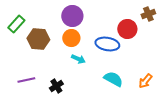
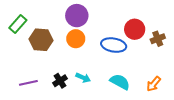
brown cross: (148, 14) -> (158, 39), moved
cyan arrow: (78, 59) -> (83, 78), moved
black cross: (56, 86) -> (60, 81), moved

